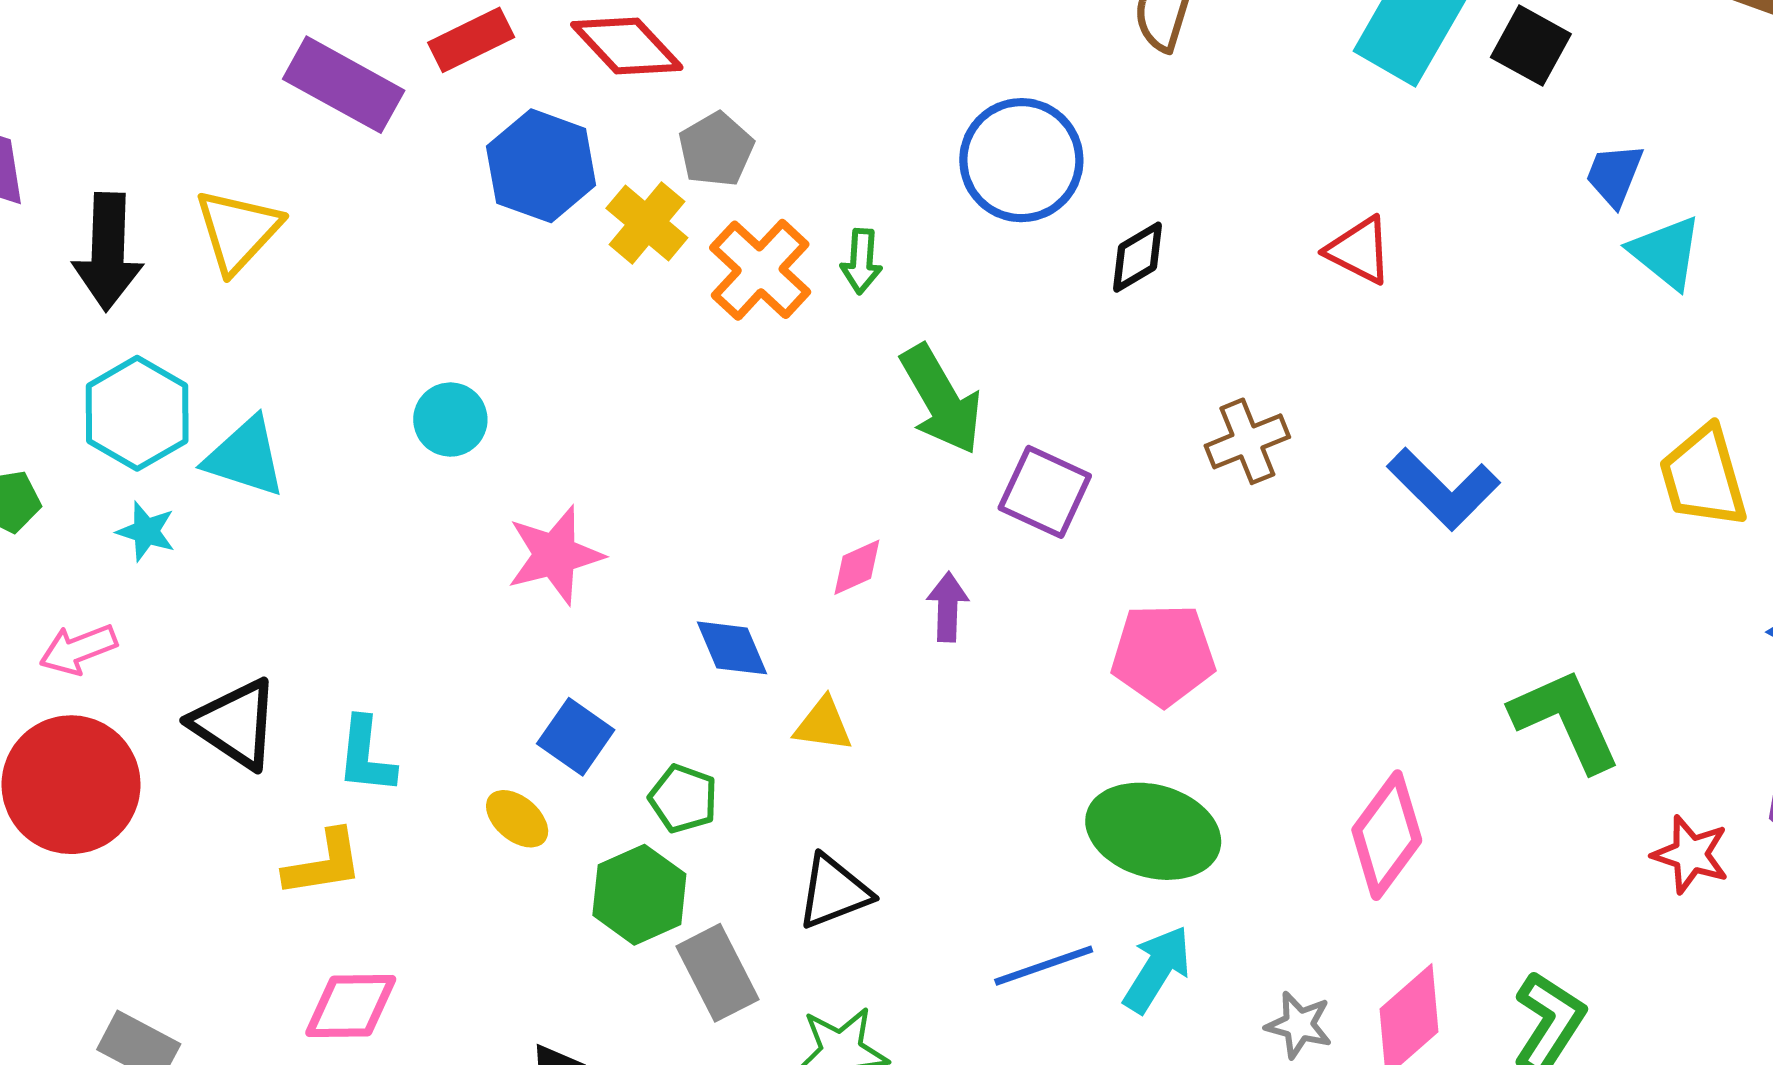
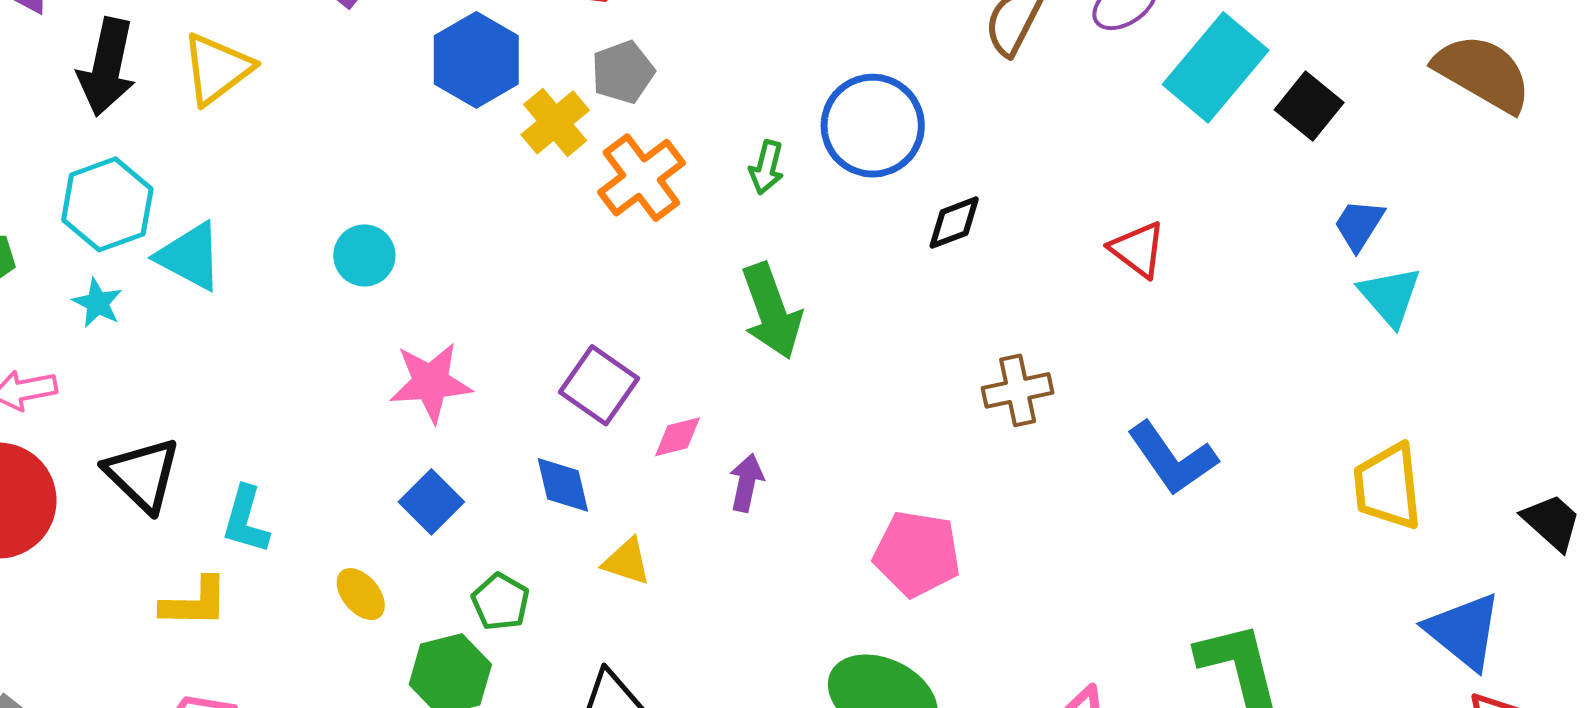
green arrow: (861, 261) -> (767, 167), moved
purple square: (1045, 492) -> (599, 385), moved
blue square: (576, 737) -> (431, 502), moved

